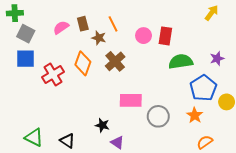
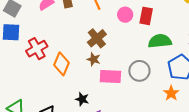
brown star: (99, 38) -> (94, 59), moved
orange diamond: (83, 63) -> (62, 64), moved
gray circle: (158, 116) -> (139, 71), moved

